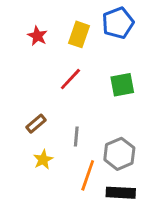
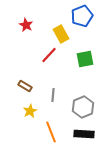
yellow rectangle: (79, 34) -> (61, 34), moved, turned -48
brown rectangle: (36, 124) -> (25, 86), turned 72
orange line: (88, 175) -> (51, 132), moved, turned -40

